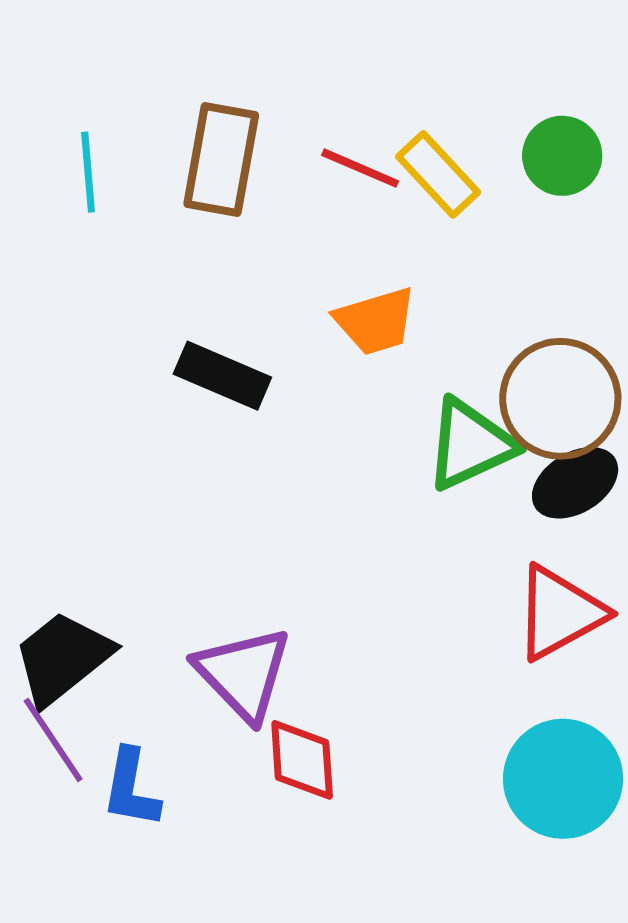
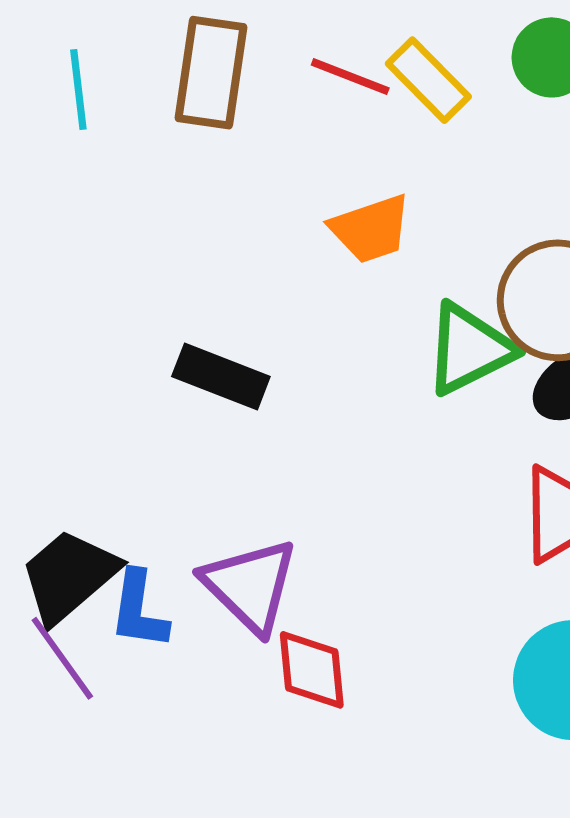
black rectangle: (222, 376) -> (221, 376), moved
blue L-shape: (131, 788) -> (139, 610), moved

